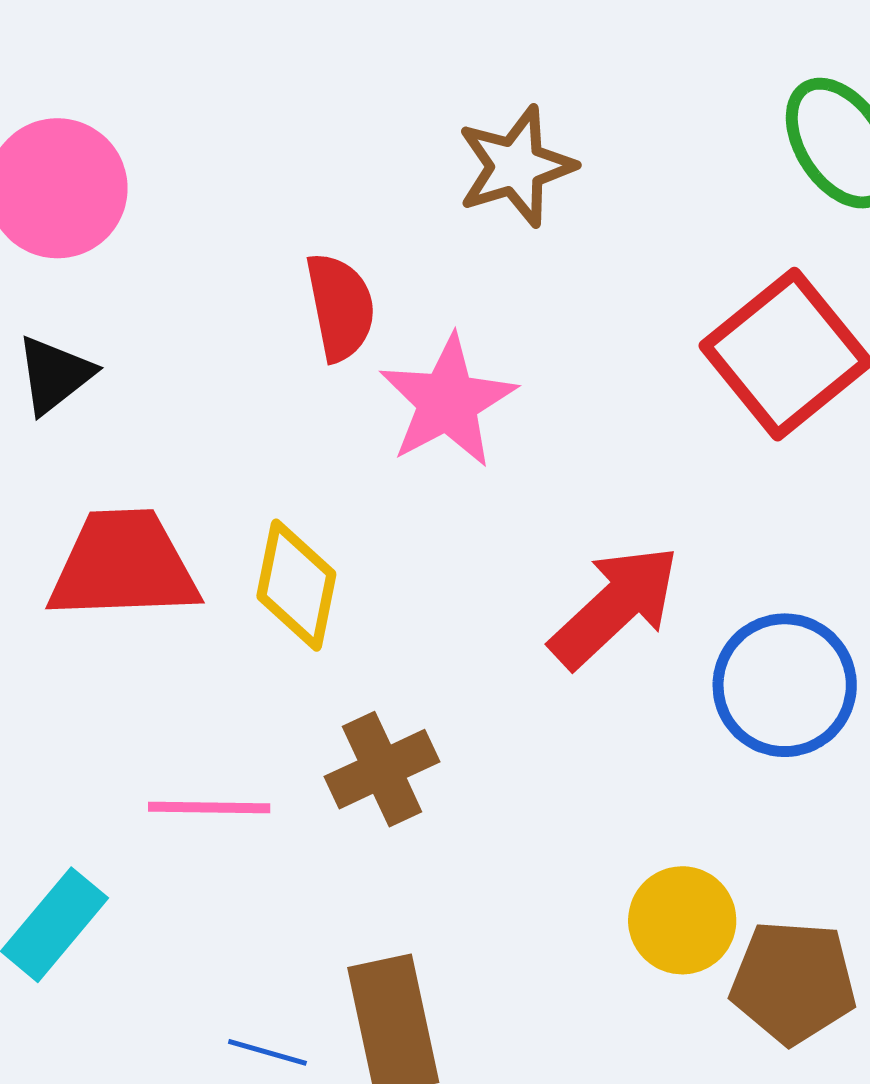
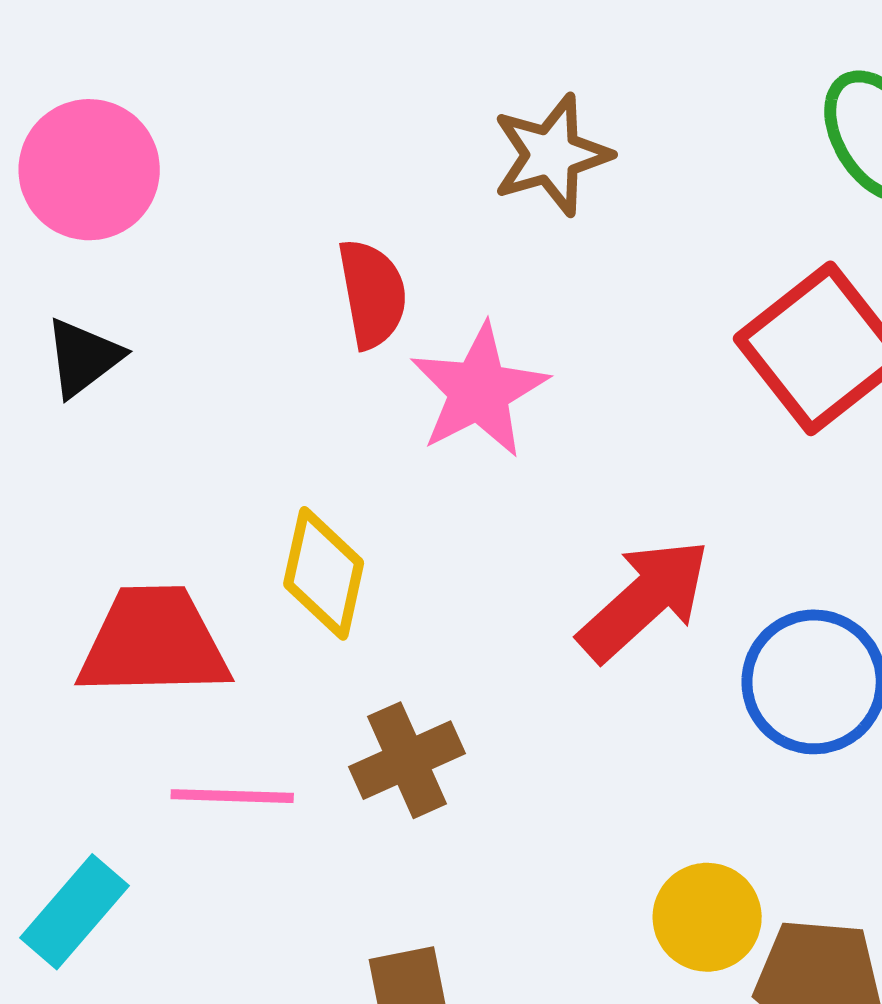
red trapezoid: (123, 565) -> (154, 642), moved

